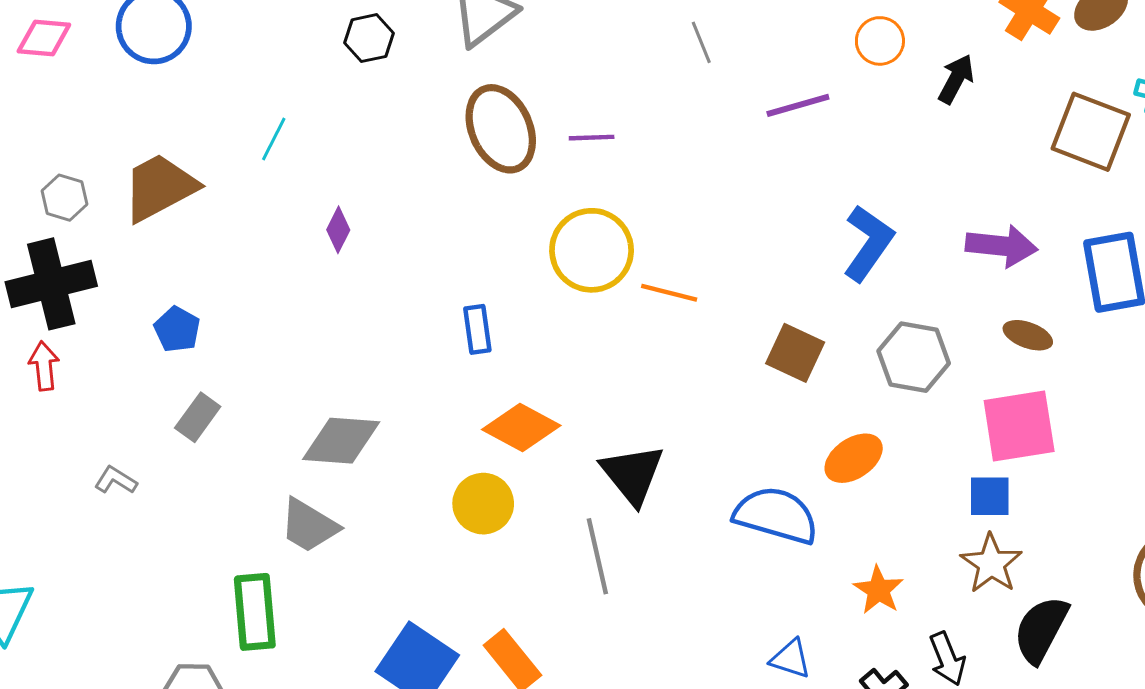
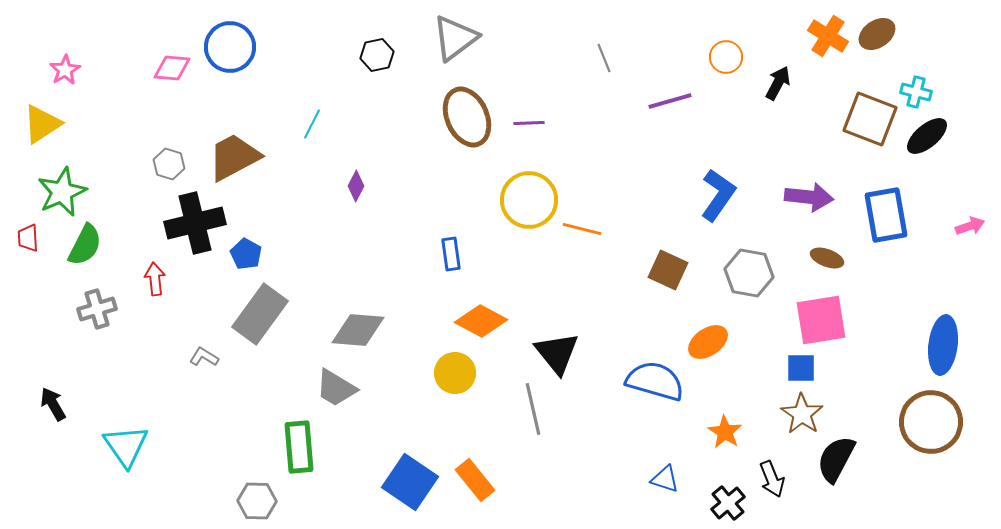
pink diamond: (44, 38) -> (172, 68), moved
black cross: (51, 284) -> (195, 223), moved
gray rectangle: (198, 417) -> (260, 314), size x1.8

